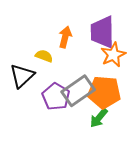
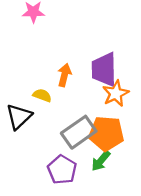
purple pentagon: (56, 97) -> (62, 170), moved

